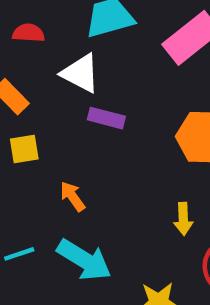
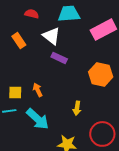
yellow square: (24, 149) -> (15, 92), moved
yellow arrow: (183, 219) -> (77, 108), moved

